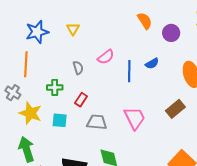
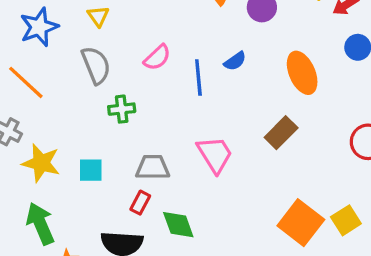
orange line: (26, 64) -> (26, 82), turned -45
gray semicircle: (78, 68) -> (96, 65), moved, size x1.6
green cross: (55, 87) -> (122, 109), moved
red rectangle: (81, 100) -> (140, 203), moved

